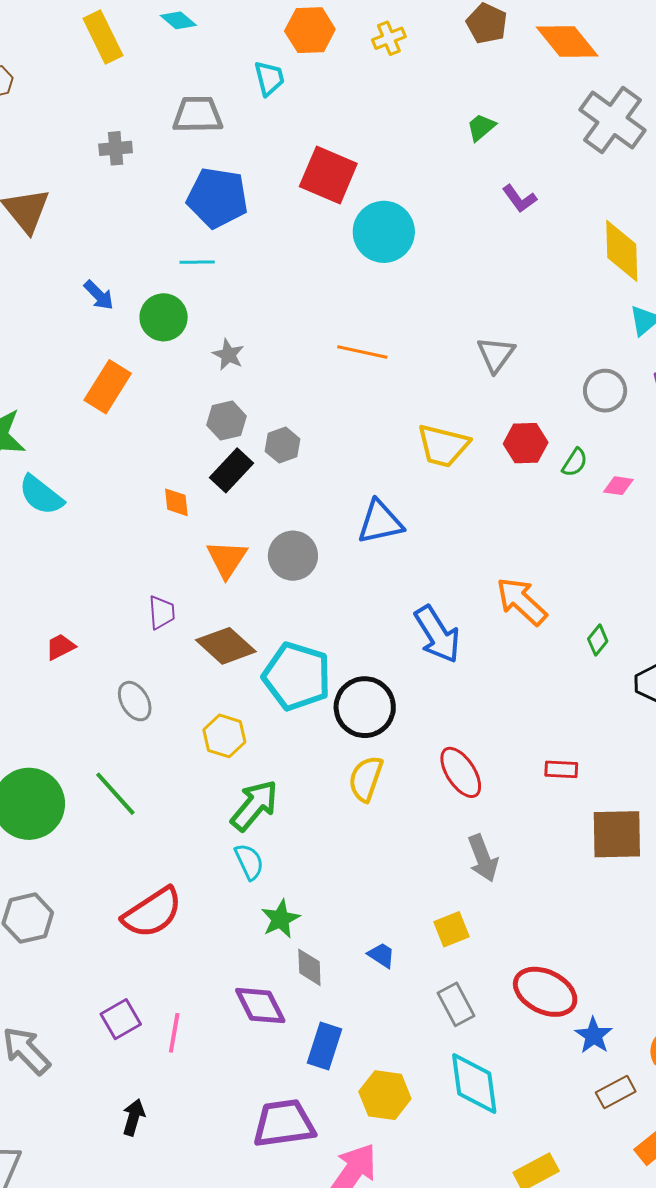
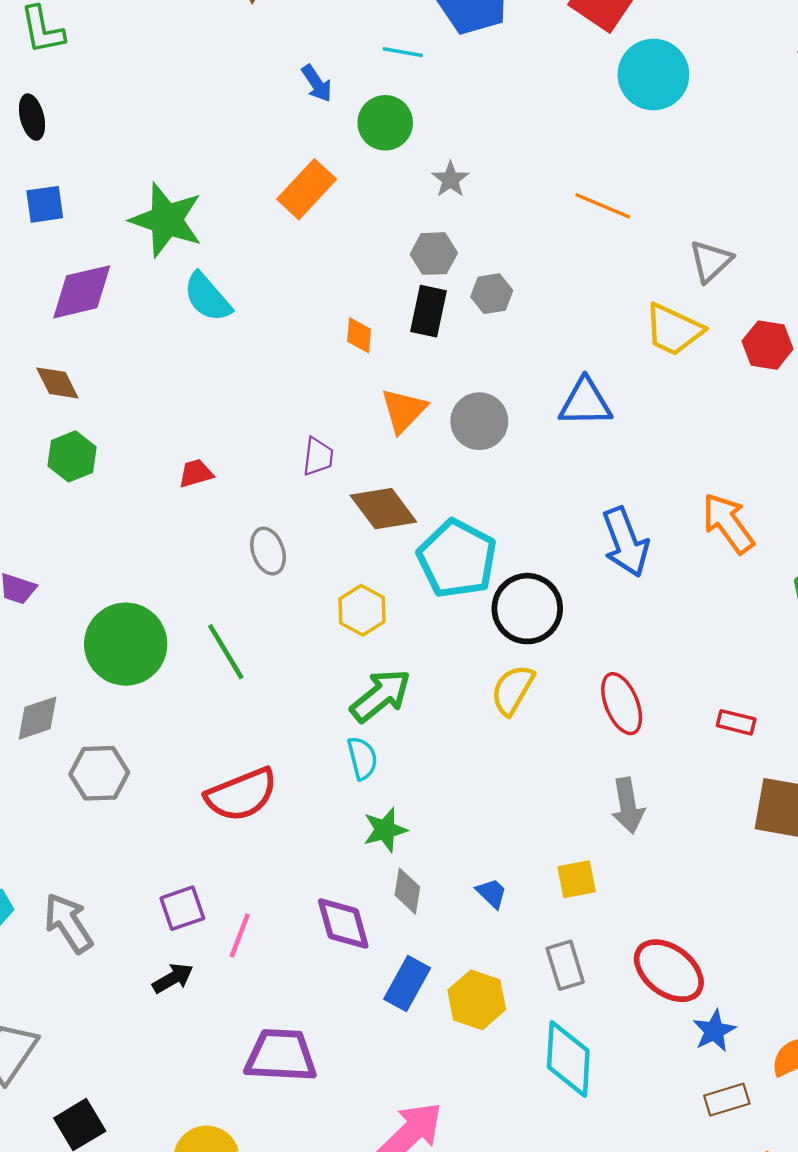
cyan line: (197, 262) -> (403, 52), moved
gray triangle: (496, 354) -> (711, 261), moved
black rectangle: (231, 470) -> (428, 311), turned -42
yellow hexagon: (385, 1095) -> (477, 1000), moved
black arrow: (134, 1117) -> (173, 978), moved, turned 33
purple trapezoid: (284, 1123) -> (281, 1055), moved

